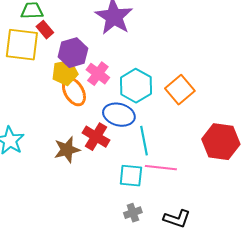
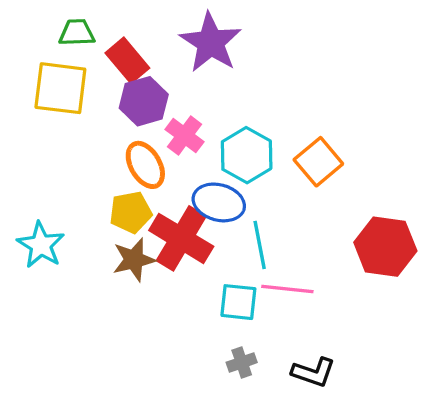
red rectangle: (45, 30) -> (127, 60), moved, size x1.5
yellow pentagon: (65, 73) -> (131, 212), moved
red cross: (96, 137) -> (181, 238), size x1.4

